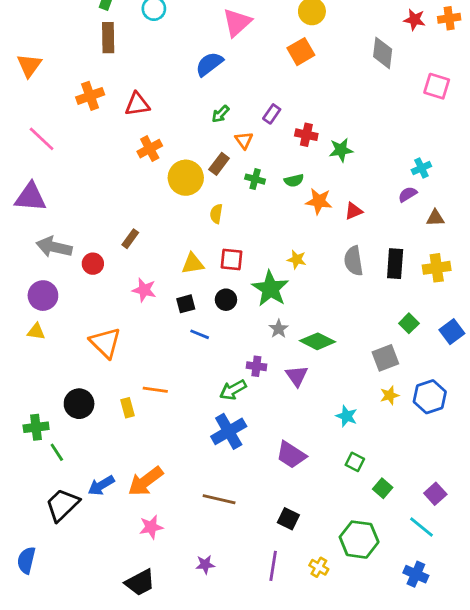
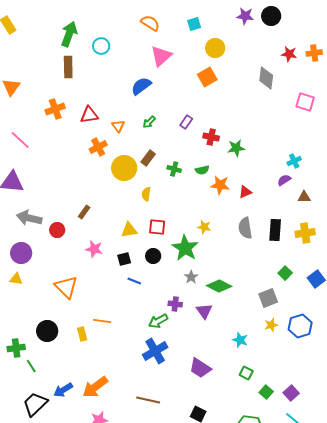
orange triangle: (244, 140) -> (118, 126), moved
purple square: (435, 494) -> (291, 393), moved

